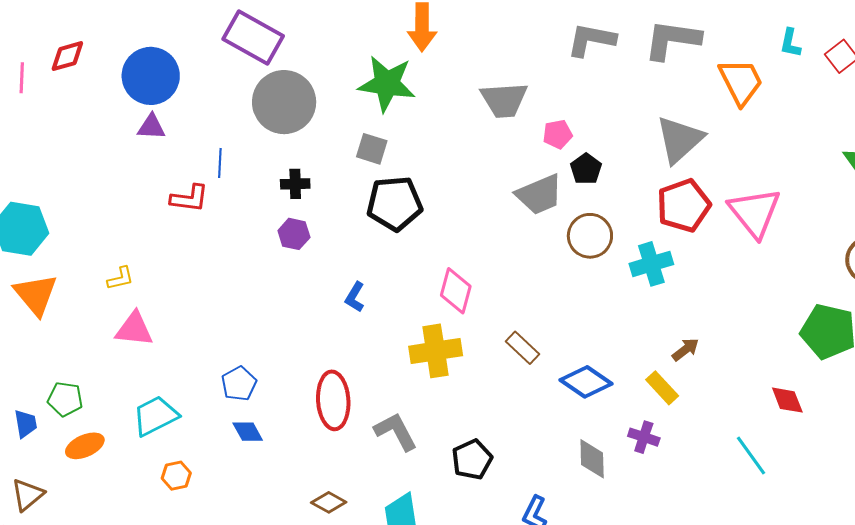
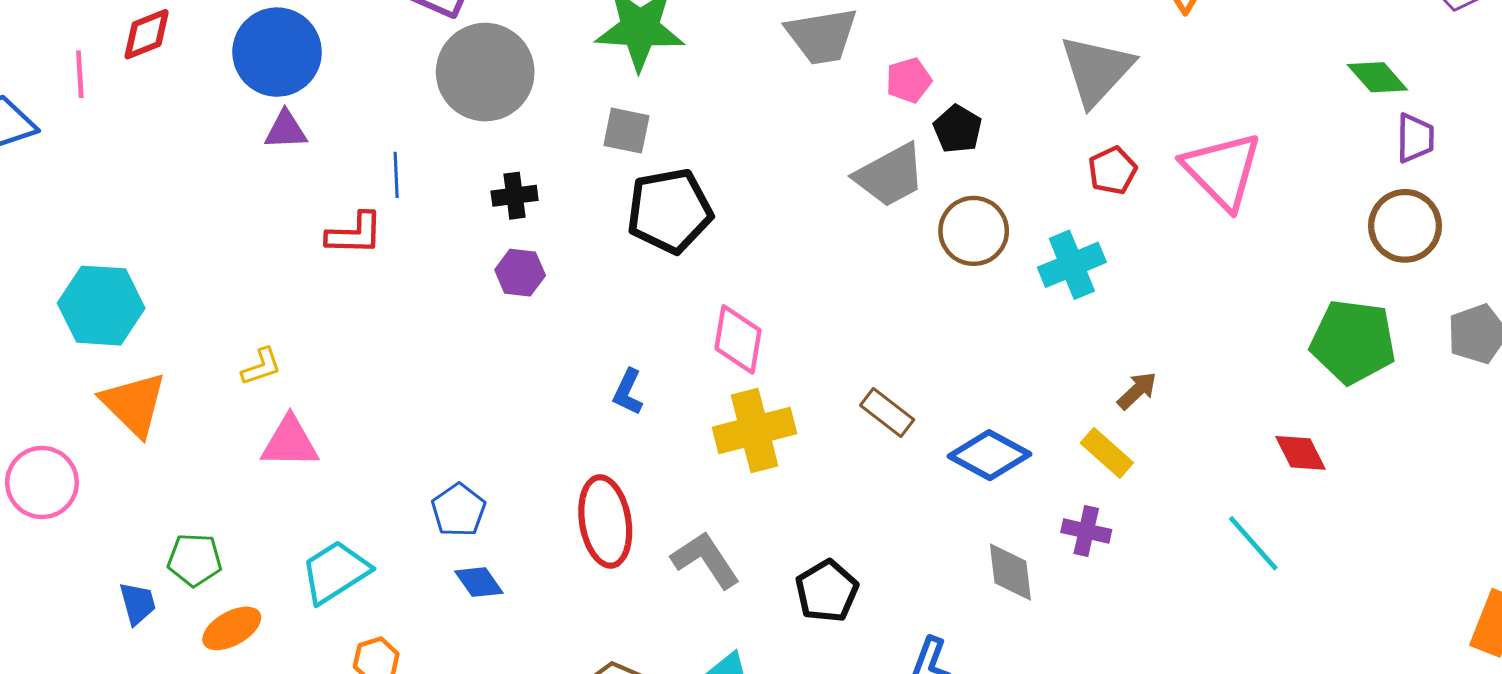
red pentagon: (684, 205) -> (1112, 170), size x0.6
pink diamond: (456, 291) -> (738, 339), moved
blue L-shape: (355, 297) -> (628, 392), moved

